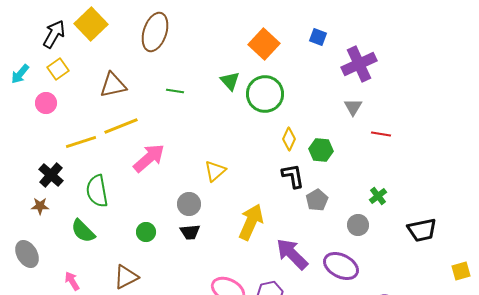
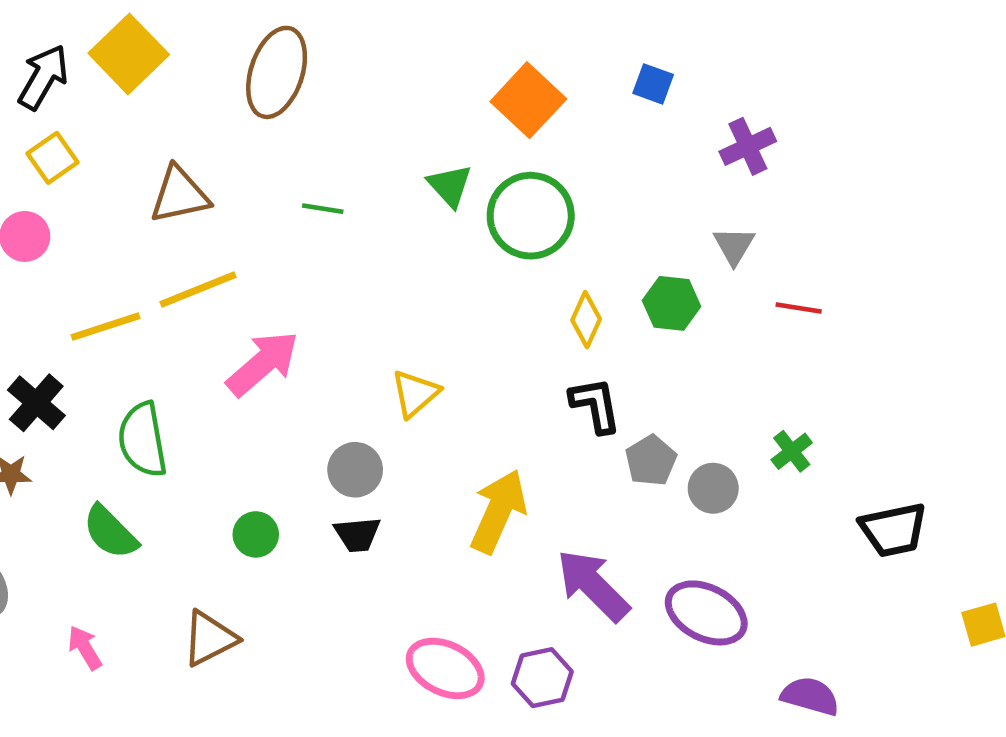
purple cross: (359, 64) -> (748, 146), size x0.7
green hexagon: (321, 150) -> (672, 303), moved
gray circle: (358, 225) -> (713, 488), moved

